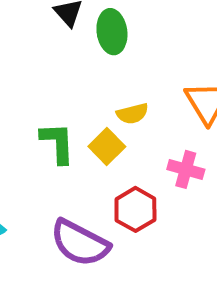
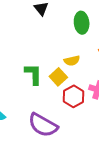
green ellipse: (112, 32) -> (82, 23), moved
red hexagon: (135, 209) -> (74, 96), moved

